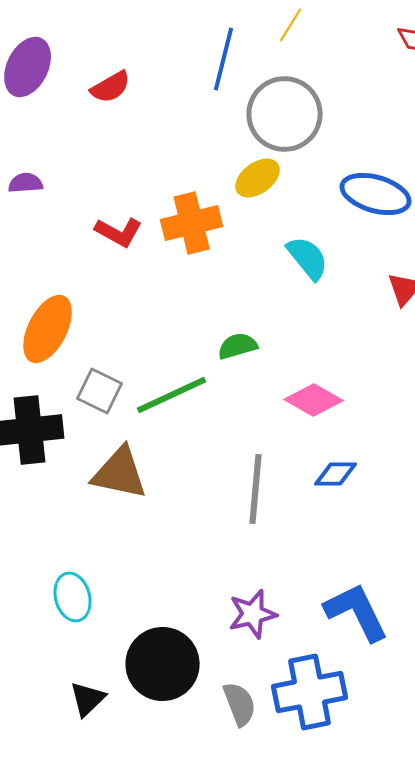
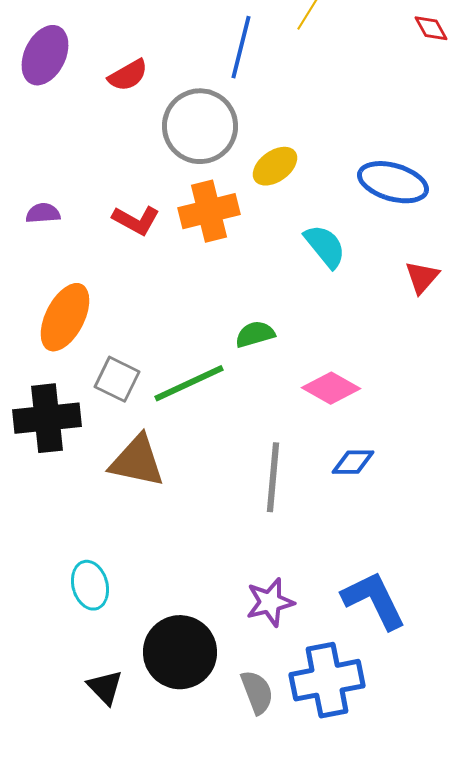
gray circle: (285, 114) -> (200, 126), moved
purple semicircle: (26, 183) -> (43, 213), moved
black triangle: (88, 699) -> (105, 687), turned -30

